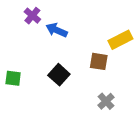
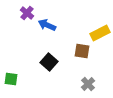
green square: (13, 78) -> (11, 79), moved

